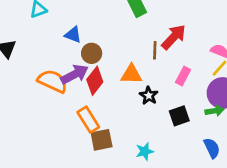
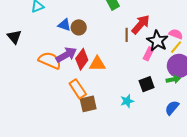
brown circle: (92, 53) -> (79, 27), moved
orange triangle: (131, 74) -> (97, 64), moved
black star: (149, 96) -> (157, 41), moved, size x1.5
blue semicircle: (212, 148) -> (172, 108), turned -112
cyan star: (145, 151) -> (127, 101), moved

